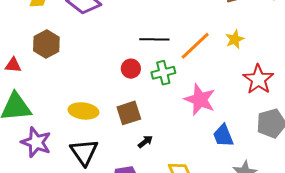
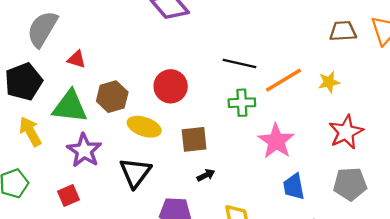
brown hexagon: (46, 44) -> (112, 97), moved
red circle: (131, 69) -> (171, 86), moved, size x1.5

